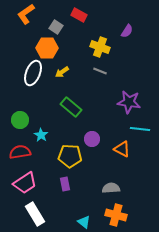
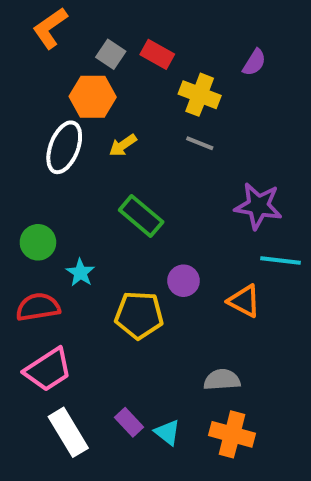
red rectangle: (79, 15) -> (157, 54), moved
purple rectangle: (65, 184) -> (129, 422), moved, turned -32
cyan triangle: (84, 222) -> (167, 432), moved

